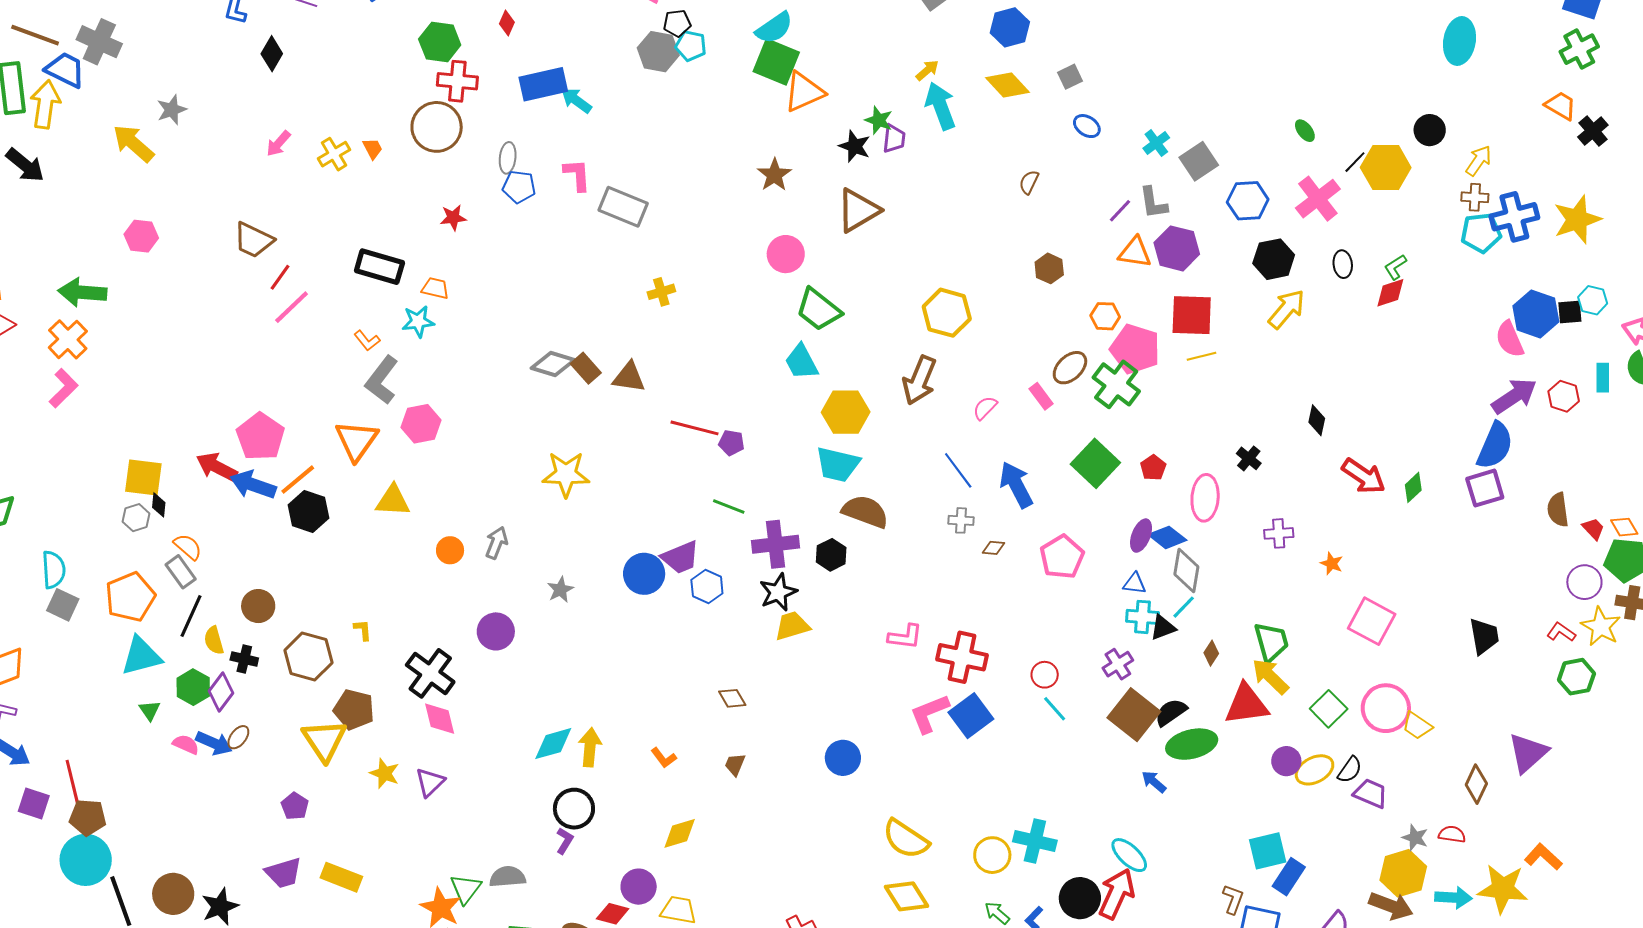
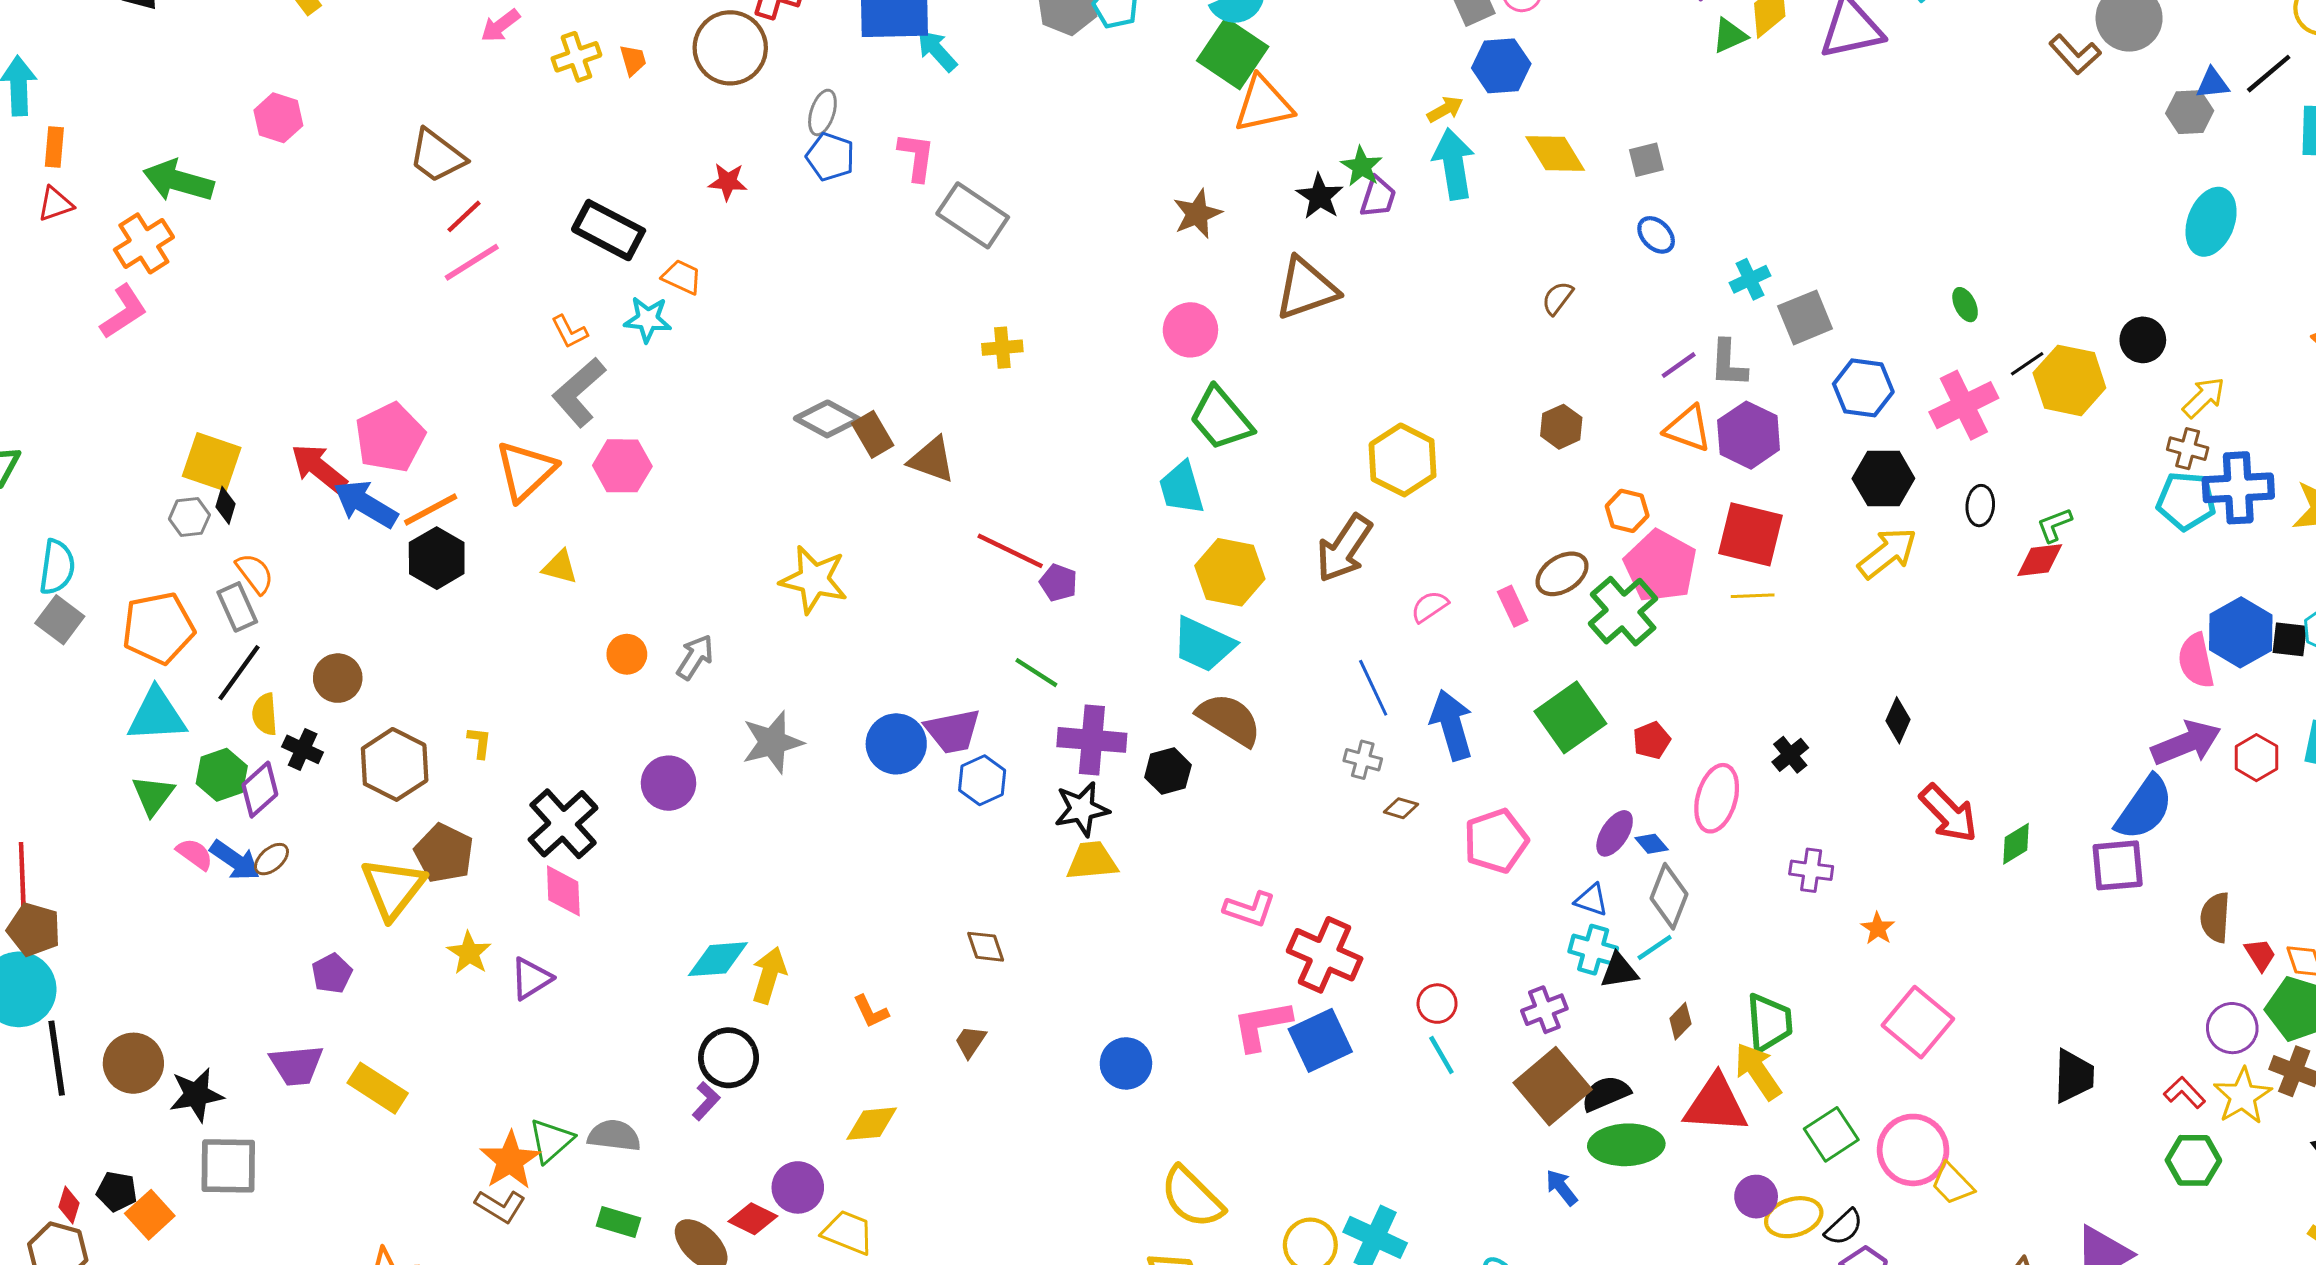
blue hexagon: (1010, 27) -> (1501, 66), moved
yellow triangle: (393, 501) -> (560, 567), size x0.7
blue diamond: (1167, 537) -> (1652, 844), size x0.6
gray star: (560, 590) -> (772, 742), size x1.6
green triangle: (150, 710) -> (153, 795), size x1.4

